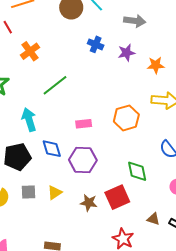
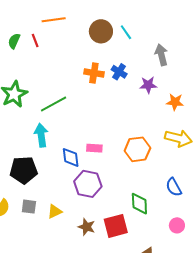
gray arrow: (135, 21) -> (161, 55), turned -120
orange cross: (30, 51) -> (94, 73), moved, turned 36
green line: (55, 85) -> (54, 104), moved
blue diamond: (52, 149) -> (71, 157), moved

